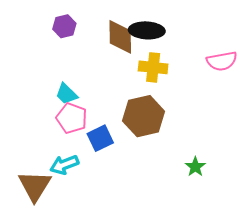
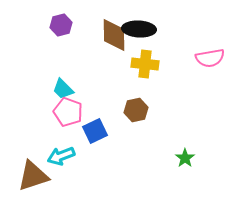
brown hexagon: (144, 116) -> (136, 110), size x0.6
brown triangle: (35, 186) -> (33, 176), turned 40

